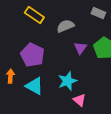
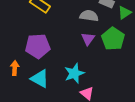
gray semicircle: (65, 26) -> (89, 16), moved, turned 30
purple pentagon: (32, 55) -> (38, 46), turned -30

